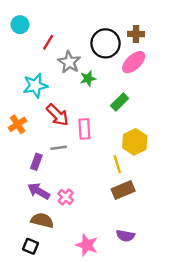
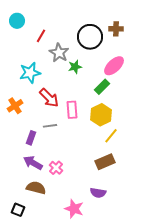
pink ellipse: (134, 62) -> (114, 66), moved
yellow hexagon: (135, 142) -> (101, 115), moved
yellow line: (117, 164) -> (111, 136), moved, turned 56
purple semicircle: (125, 236) -> (98, 193), moved
black square: (30, 246) -> (18, 210), moved

